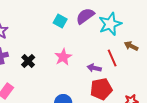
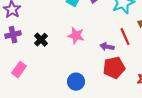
pink star: (63, 57) -> (76, 36), turned -30

